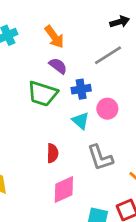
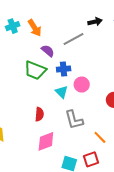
orange arrow: (54, 37) -> (35, 28), moved
gray line: (108, 55) -> (74, 39), moved

